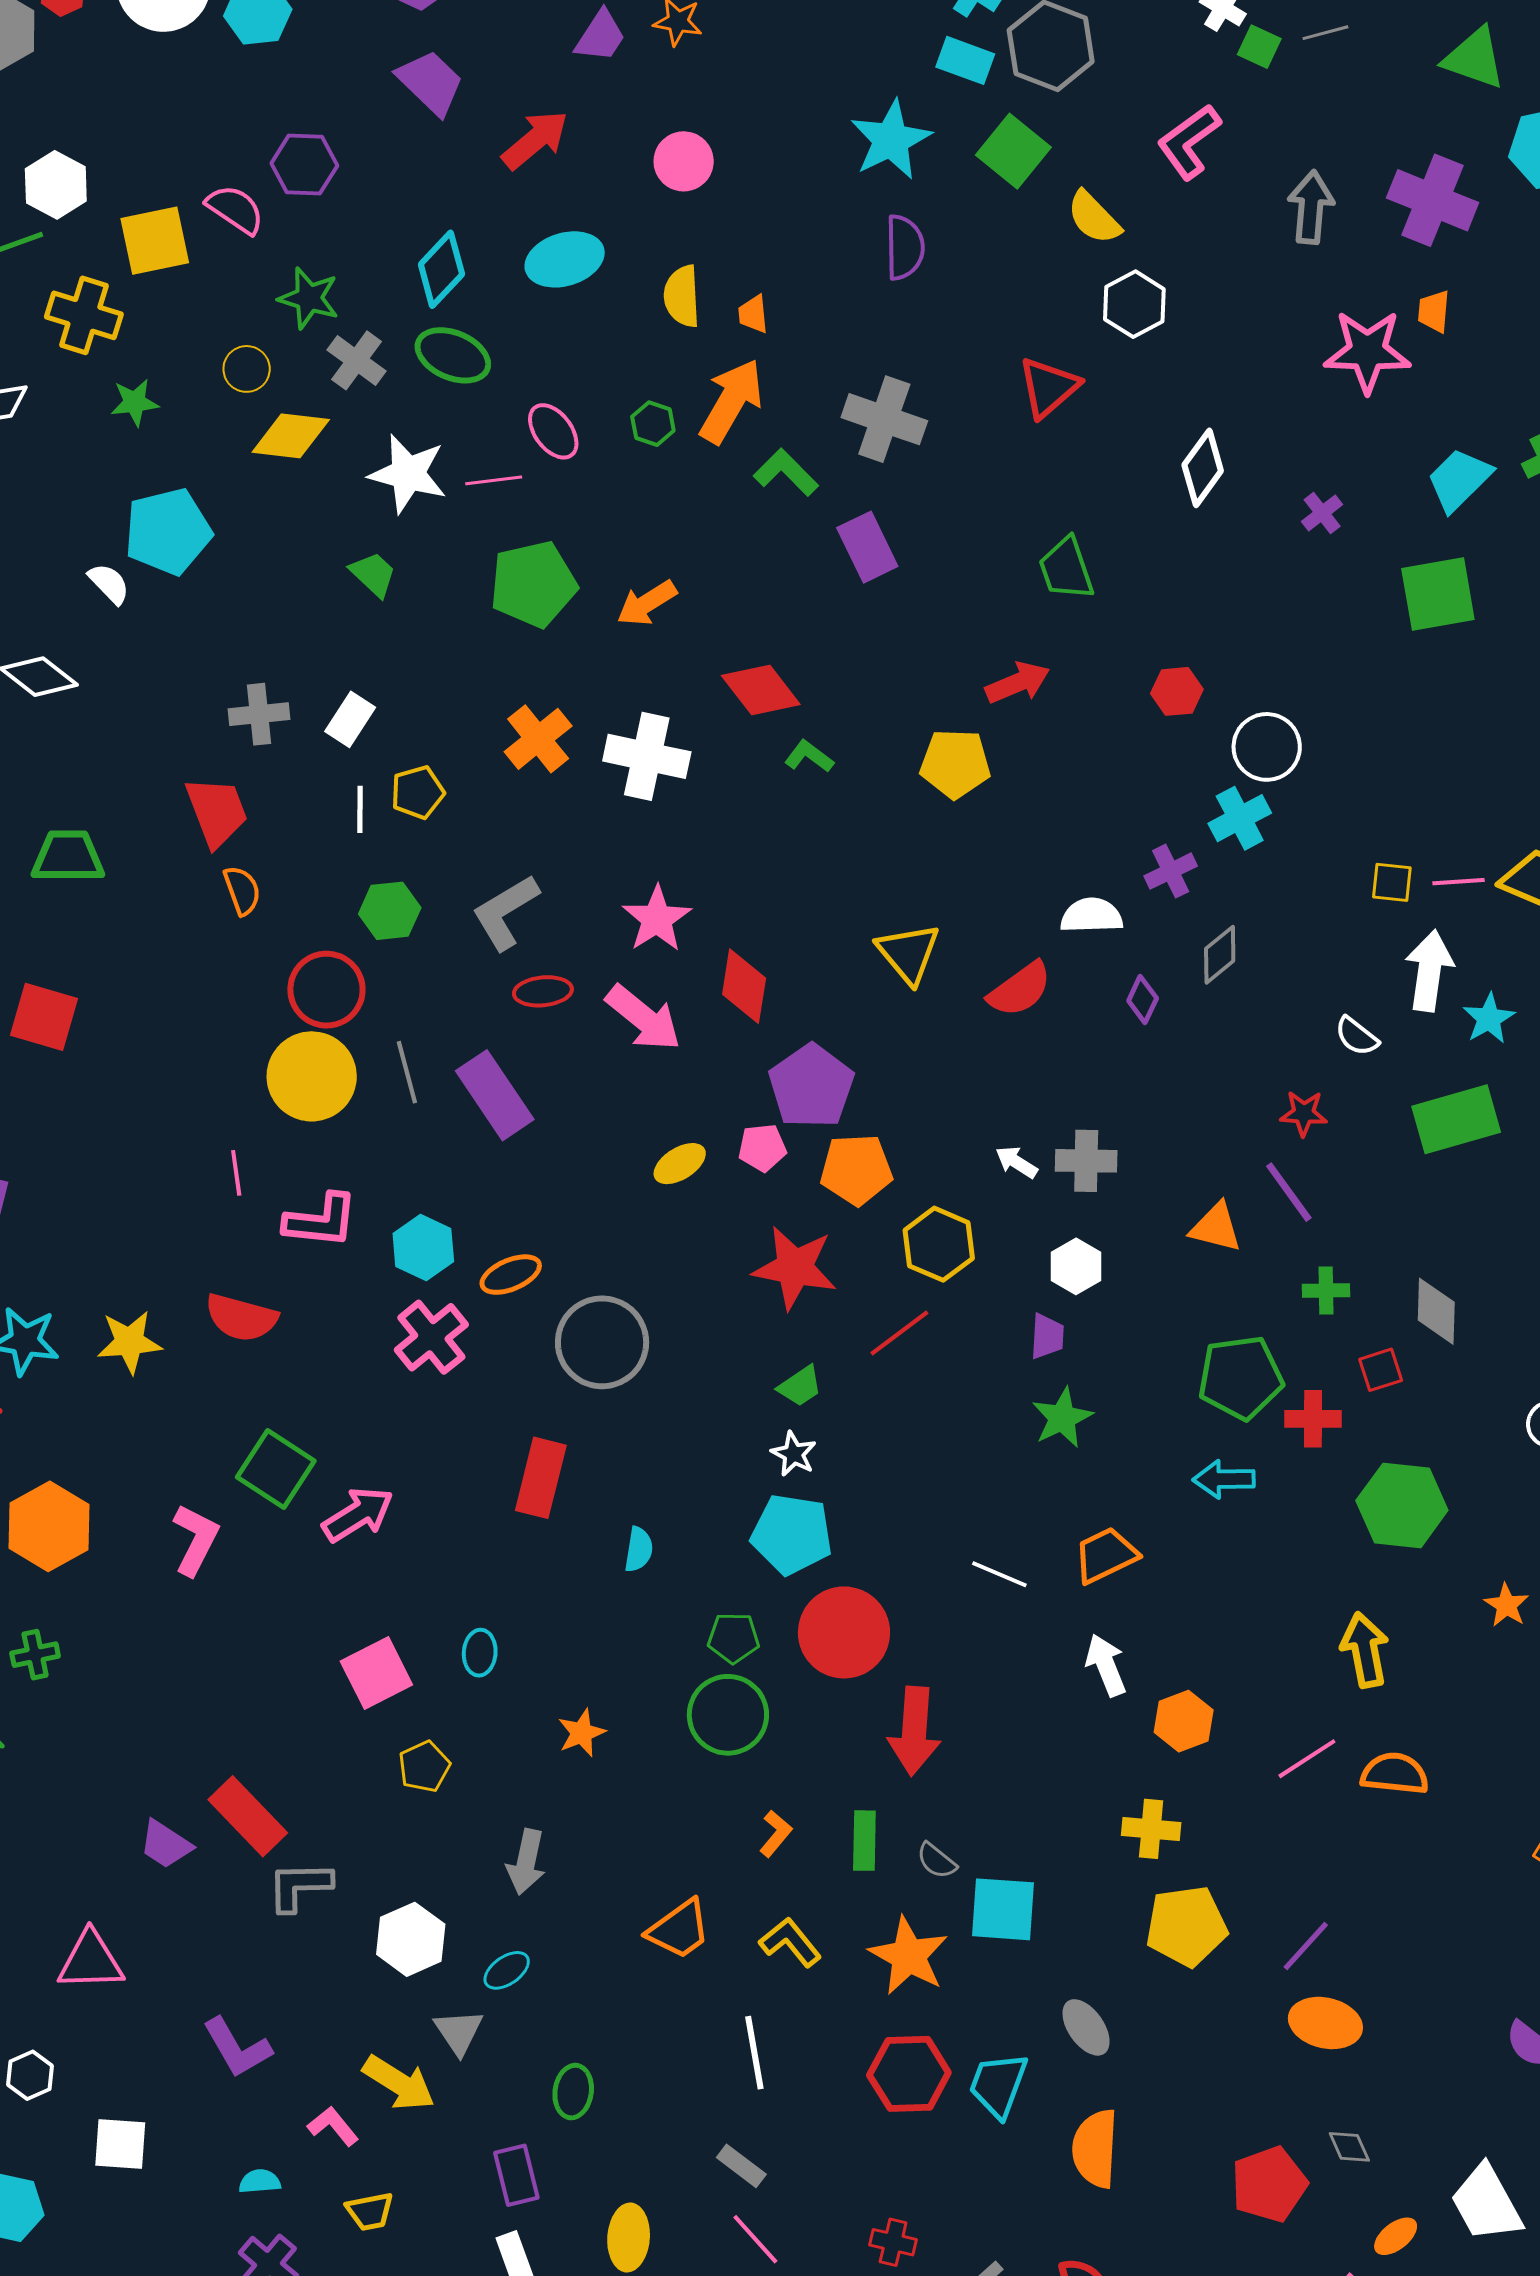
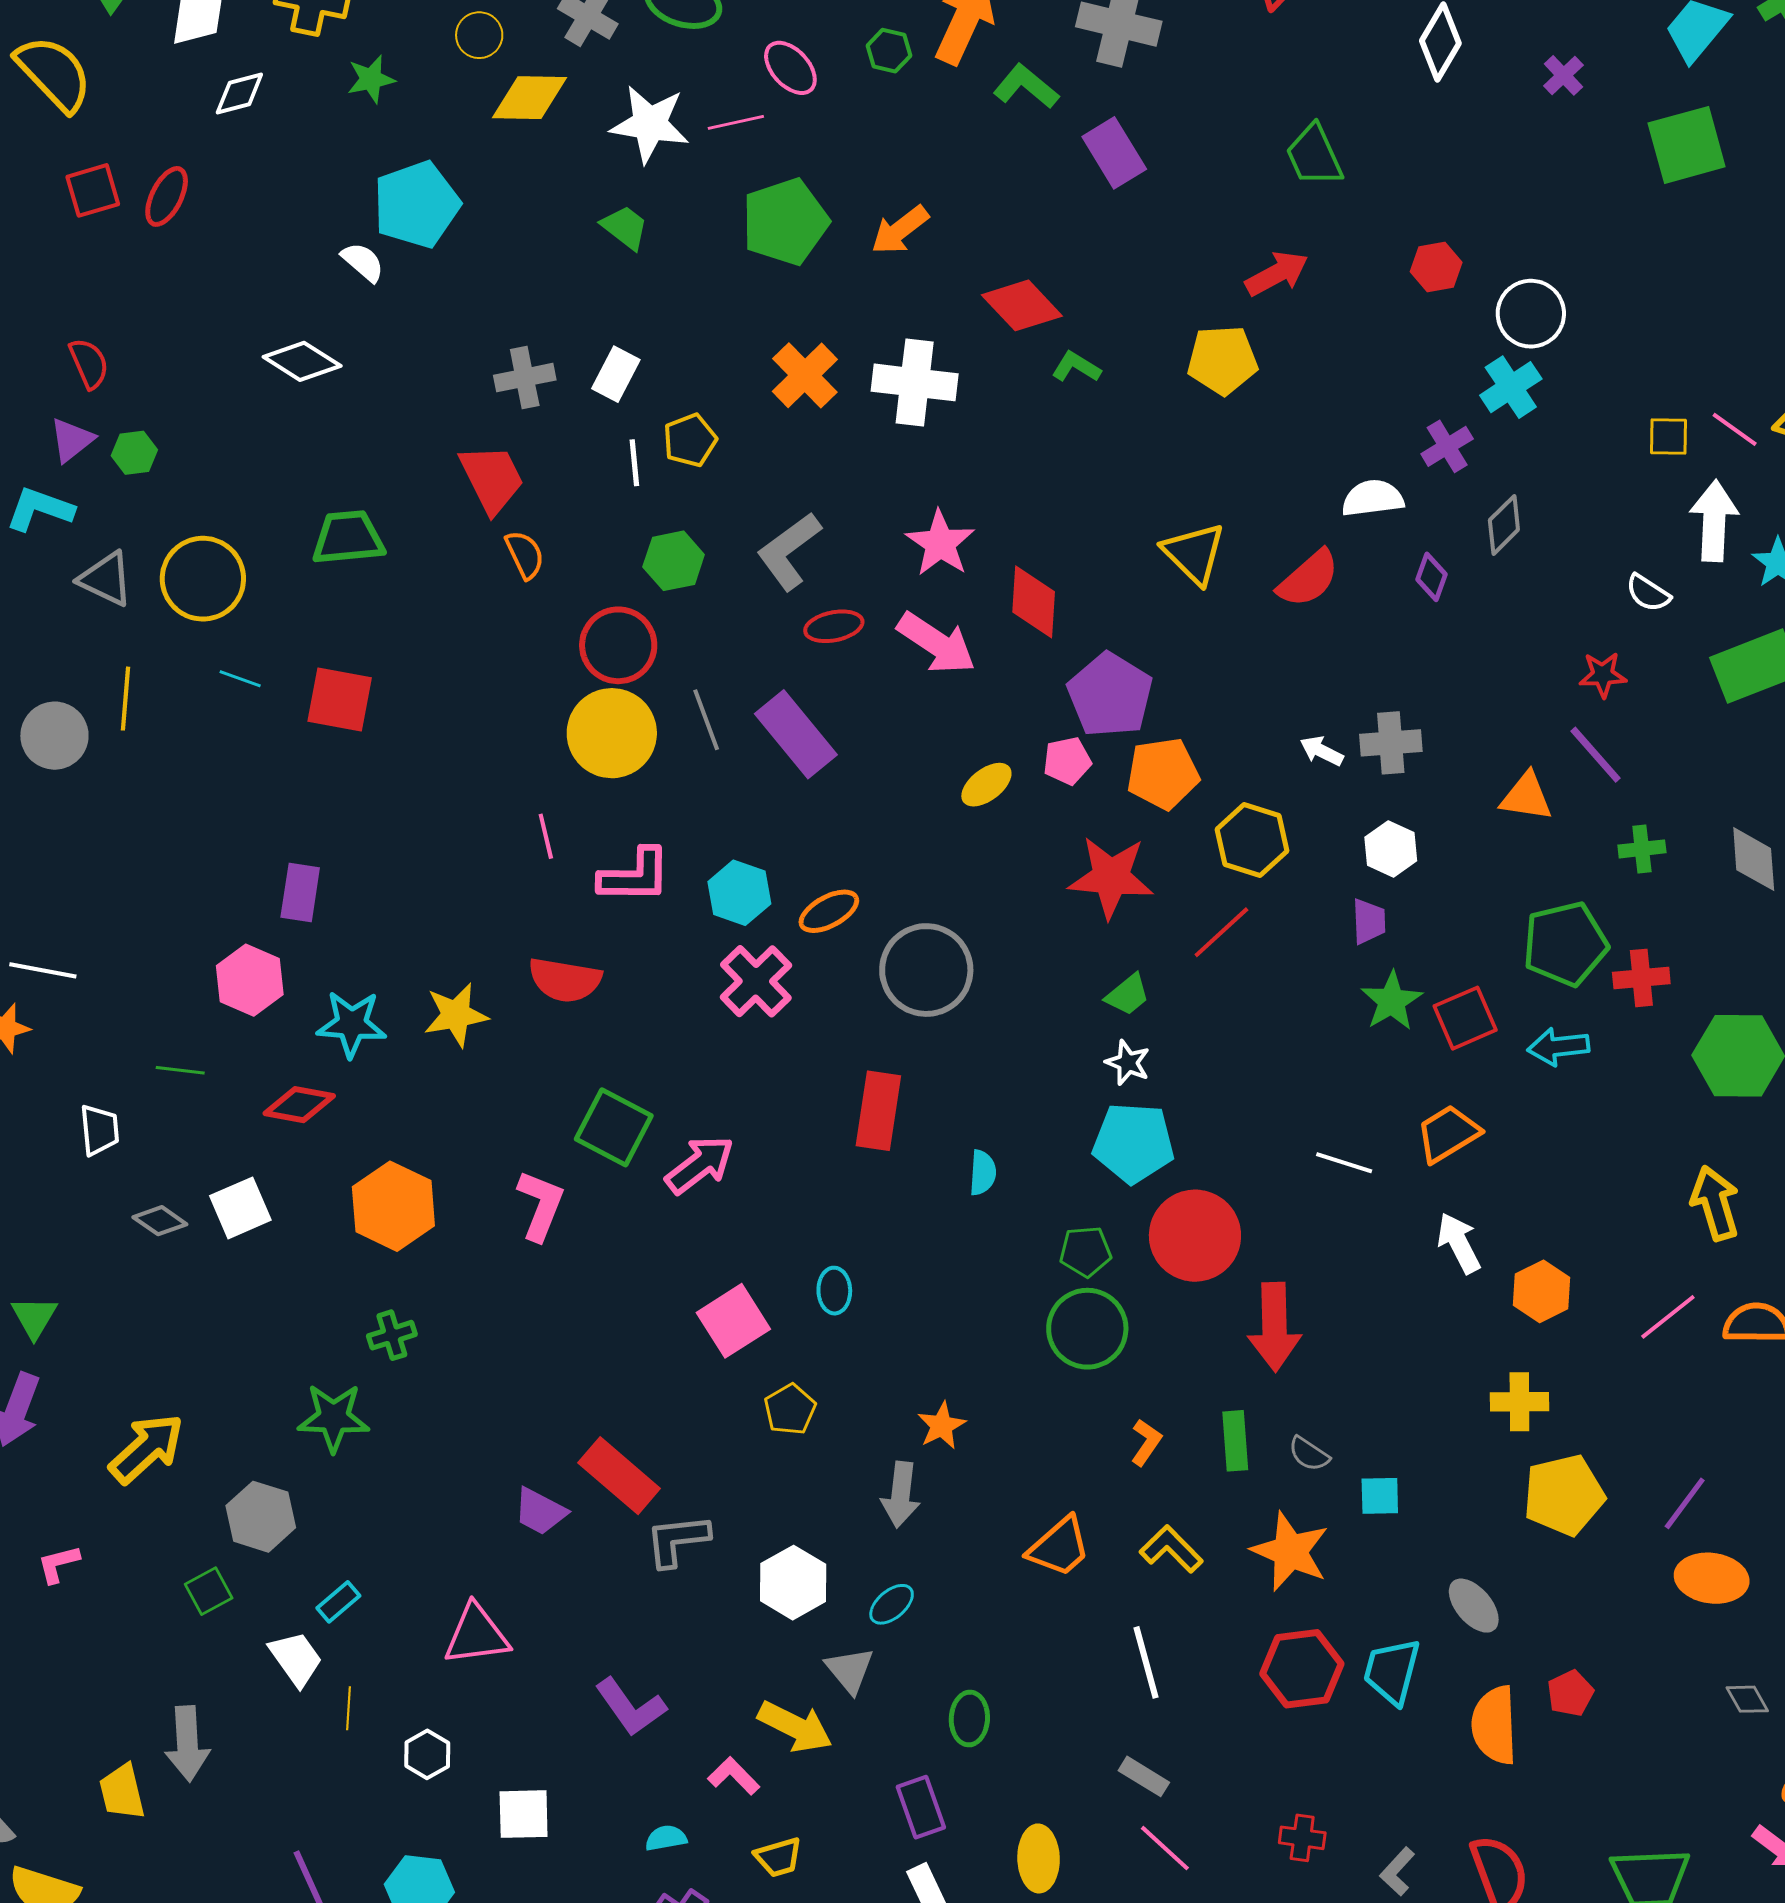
pink line: (1459, 882) -> (1735, 429), turned 45
red square: (1381, 1370) -> (1465, 1018), moved, size x1.4
orange star: (582, 1733) -> (942, 1426), moved
cyan square: (1003, 1909) -> (1380, 1496), size x0.6
red pentagon: (1269, 2184) -> (1570, 1693), moved, size x0.6

